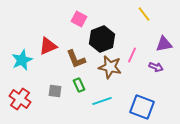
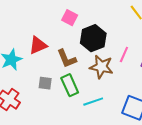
green rectangle: (79, 85) -> (70, 85), size x1.5
gray square: (55, 91) -> (45, 83), moved

